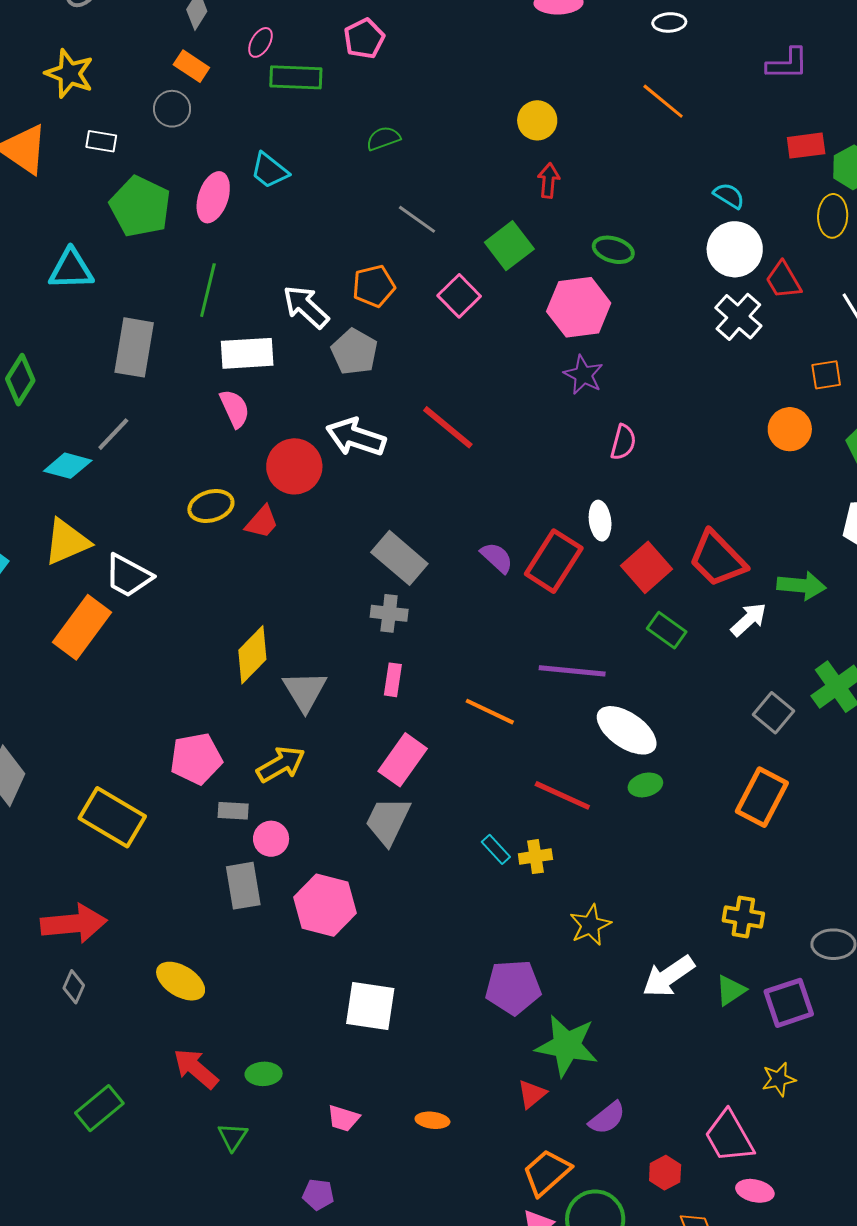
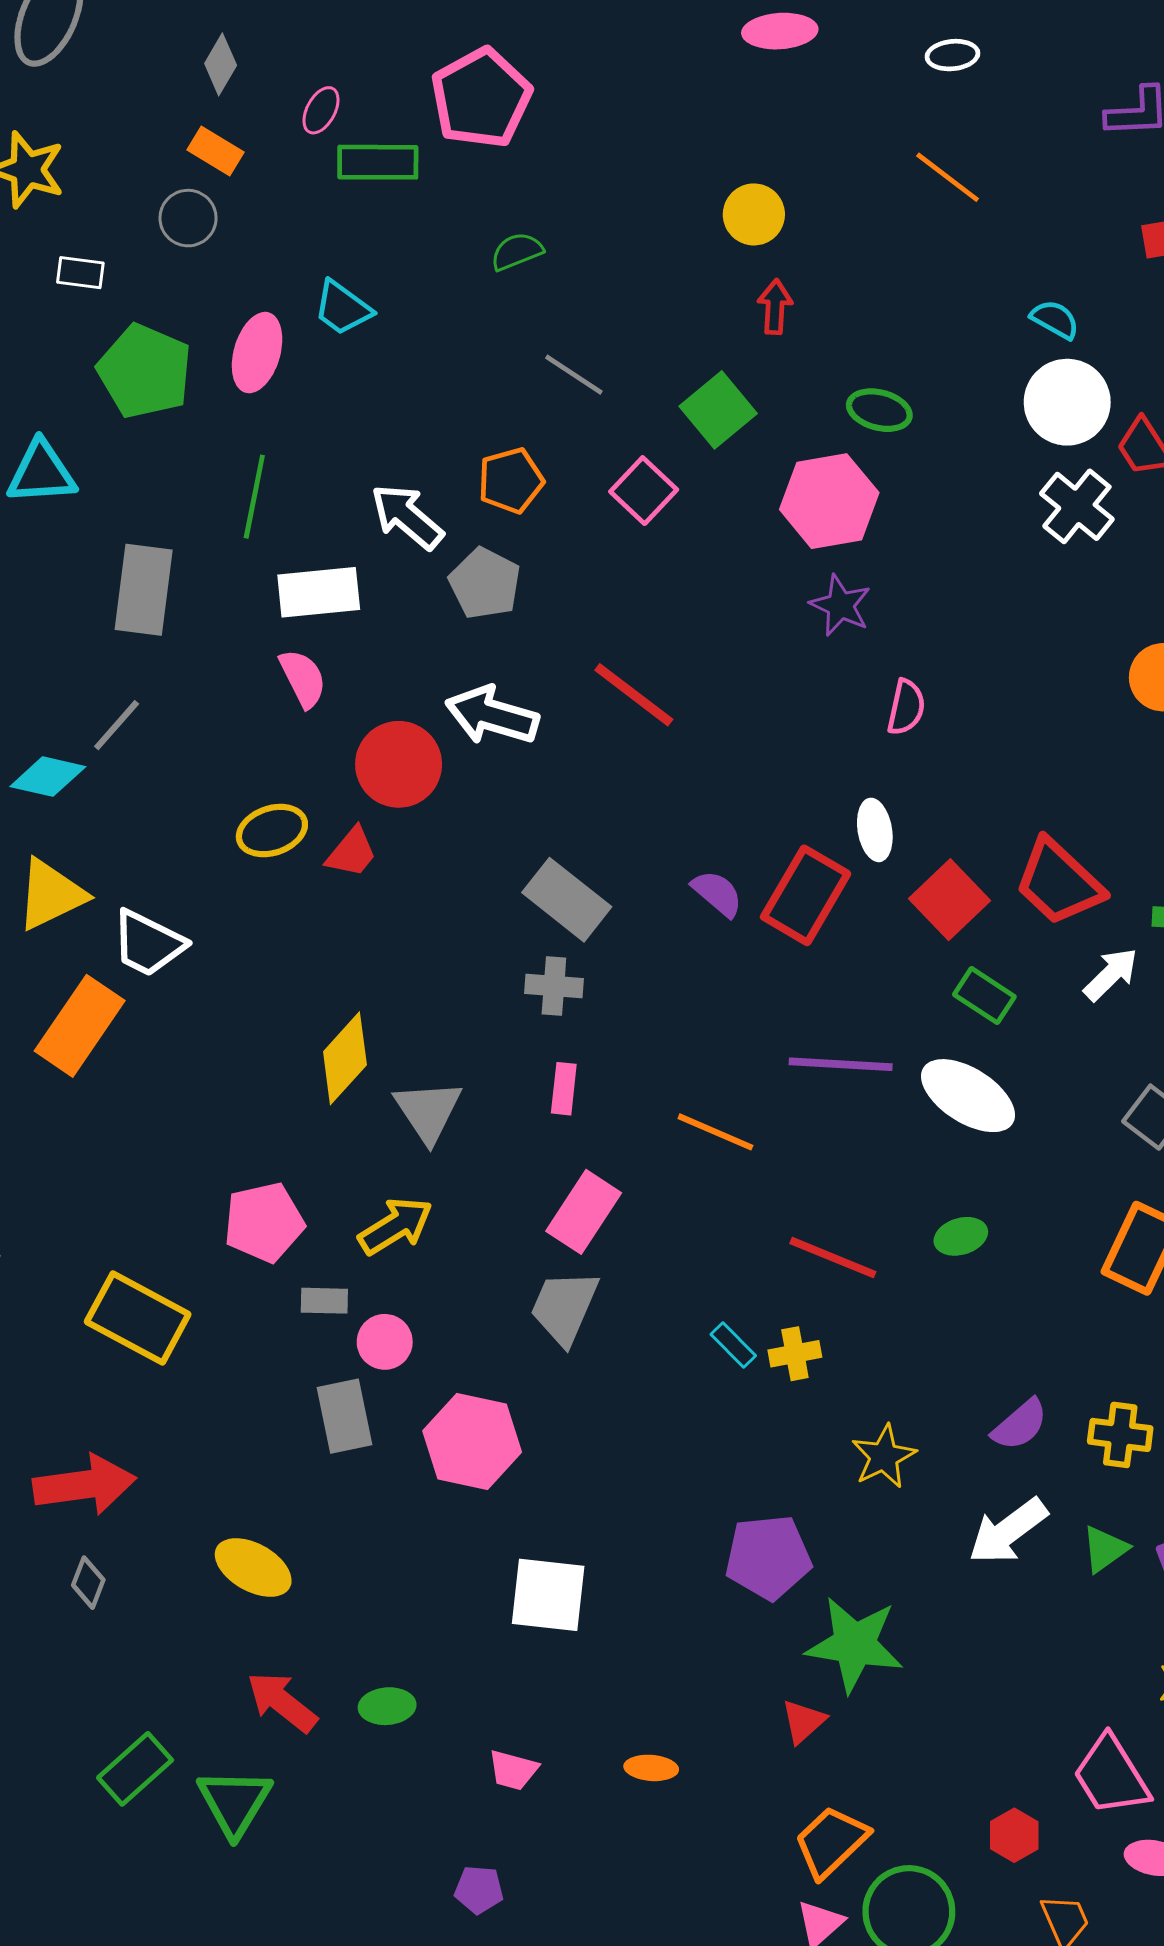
pink pentagon: (364, 39) -> (481, 98), size x1.6
white ellipse: (627, 730) -> (968, 1096), moved
purple semicircle: (607, 1118) -> (1020, 1425), moved
green triangle: (233, 1137) -> (234, 1802), moved, size x1.6

